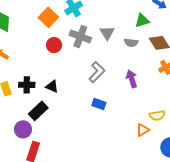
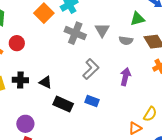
red circle: (54, 45) -> (17, 43), moved
purple arrow: (132, 79) -> (125, 77), turned 30
black rectangle: (38, 111) -> (63, 104), moved, turned 66
yellow semicircle: (157, 115) -> (150, 114), turned -49
purple circle: (23, 129) -> (25, 124), moved

